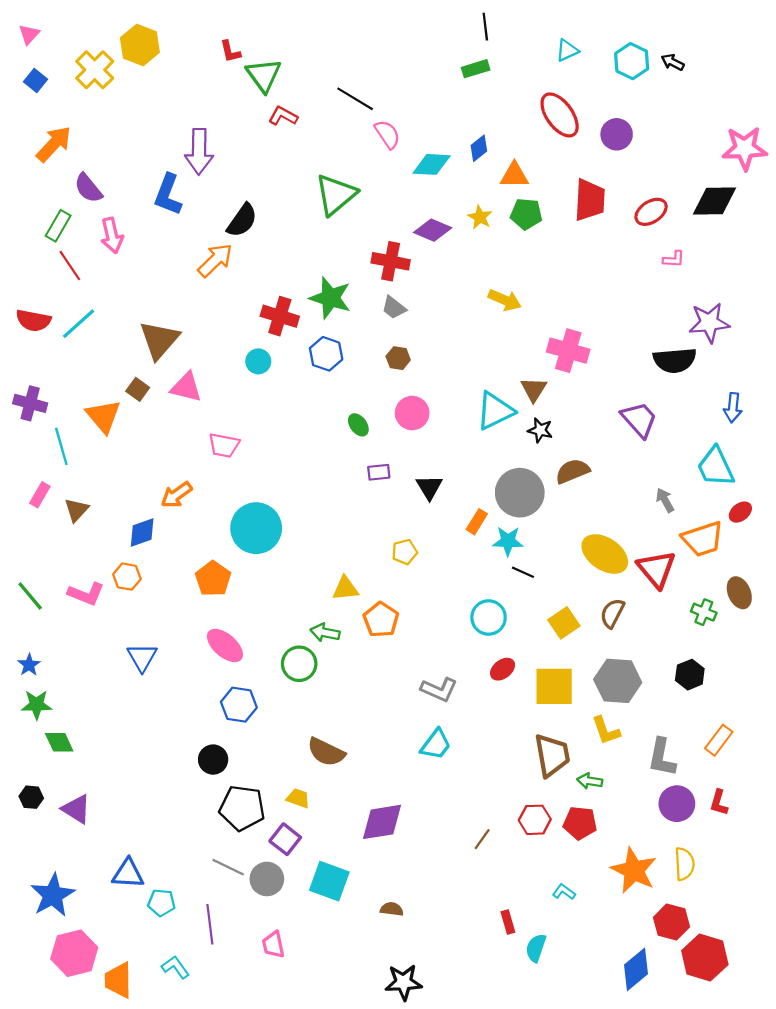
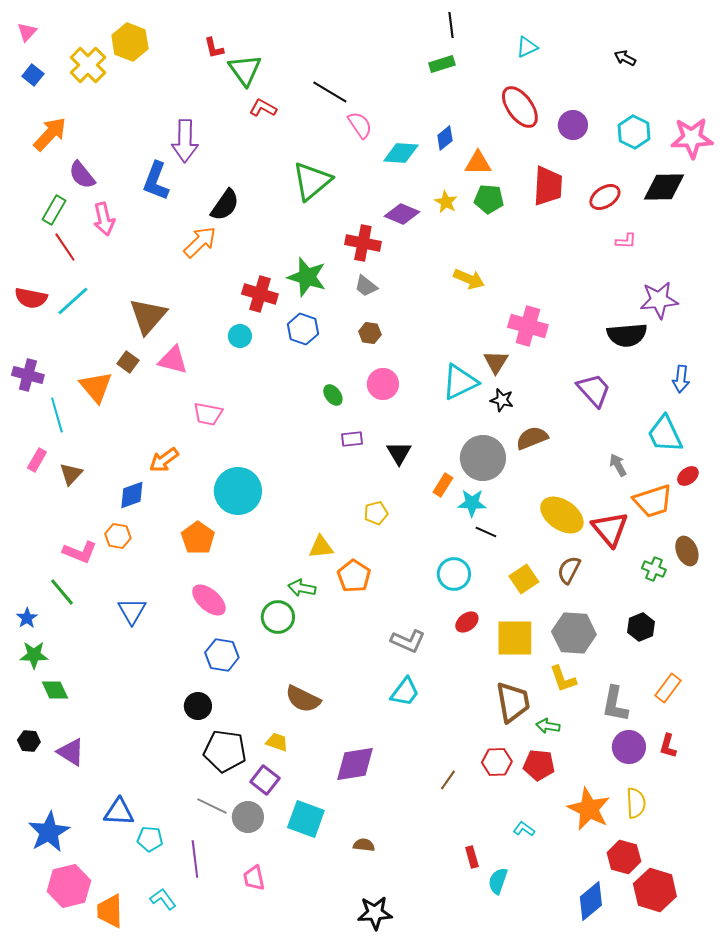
cyan hexagon: (632, 61) -> (634, 132), moved
green line: (30, 596) -> (62, 592), moved

